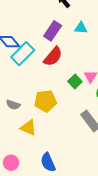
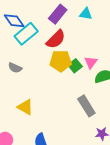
yellow pentagon: (45, 101) -> (61, 61), moved
gray semicircle: (13, 105) -> (15, 68), moved

